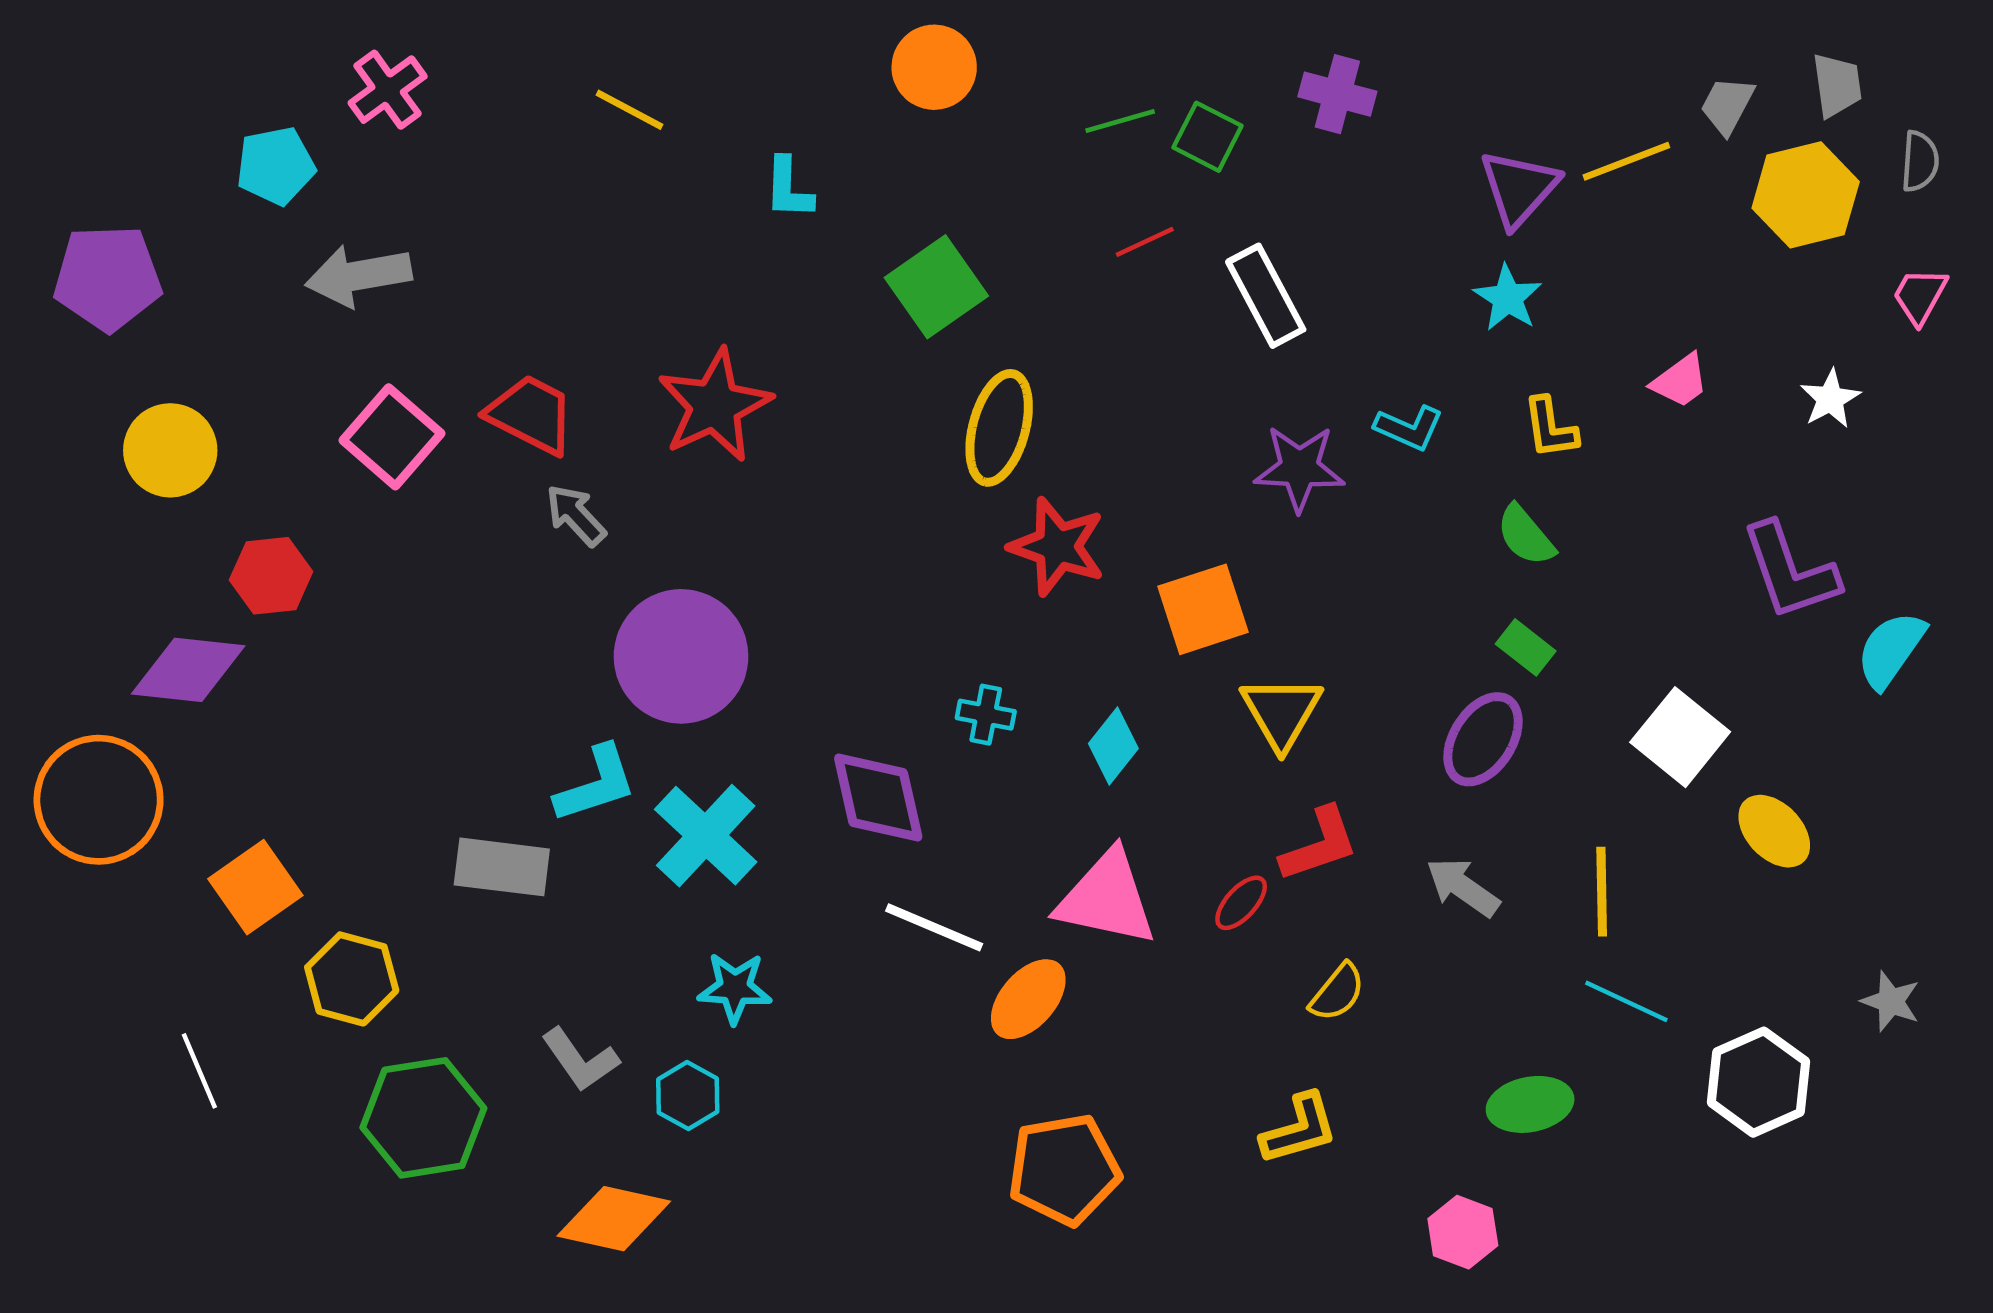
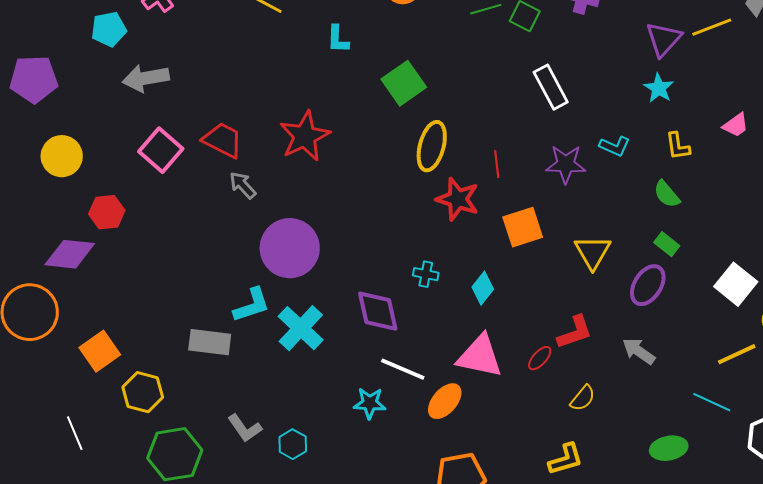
red line: (1145, 242) -> (497, 164), moved, turned -72
yellow triangle: (1281, 712) -> (593, 252), moved
yellow line: (1602, 892) -> (737, 354), moved, turned 66
cyan star: (735, 988) -> (370, 403), moved

